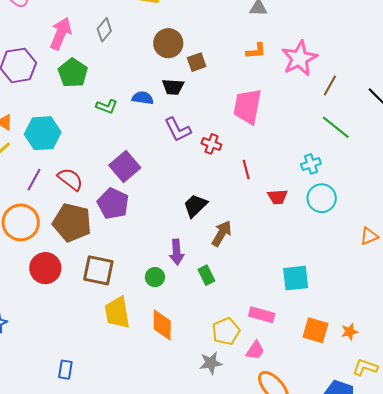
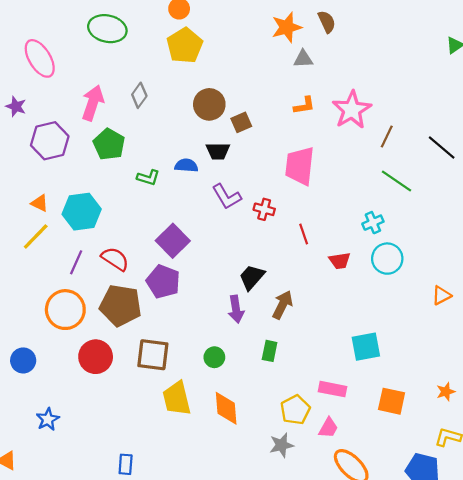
purple arrow: (177, 252) -> (236, 309), moved
green rectangle: (206, 275) -> (270, 351), turned 42
orange star: (350, 332) -> (446, 392), moved

